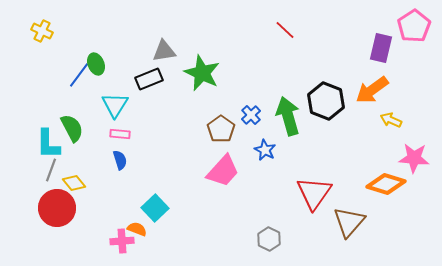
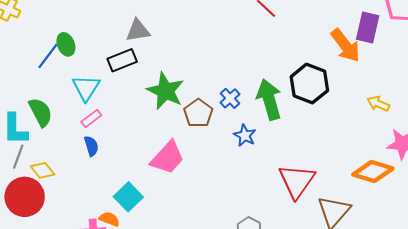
green star: (202, 73) -> (165, 91), moved
orange arrow: (372, 90) -> (345, 45), moved, turned -92
pink rectangle: (120, 134) -> (91, 118), turned -42
pink trapezoid: (223, 171) -> (168, 158), moved

